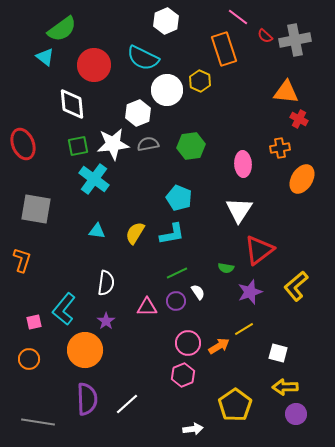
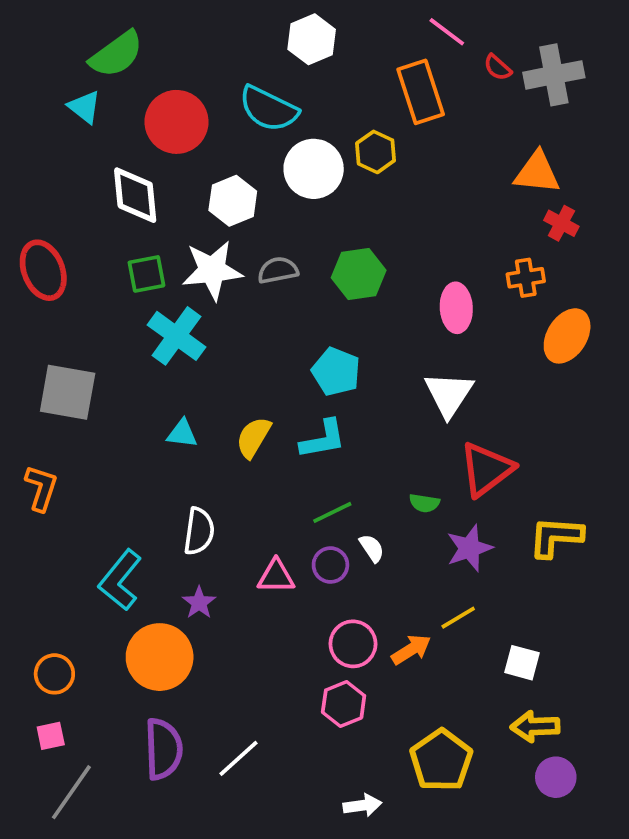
white hexagon: (138, 113) -> (233, 201), moved
yellow L-shape: (296, 286) -> (556, 537), turned 44
pink square: (34, 322) -> (51, 736), moved
gray line: (38, 422) -> (71, 792), turned -64

